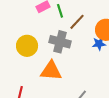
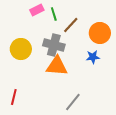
blue star: (99, 44) -> (93, 57), moved
orange triangle: (51, 71) -> (57, 66), moved

